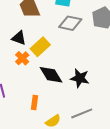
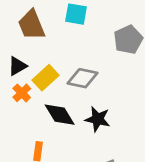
gray diamond: (70, 23) -> (83, 78), moved
black triangle: (19, 38) -> (17, 66), turned -49

